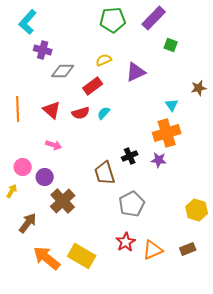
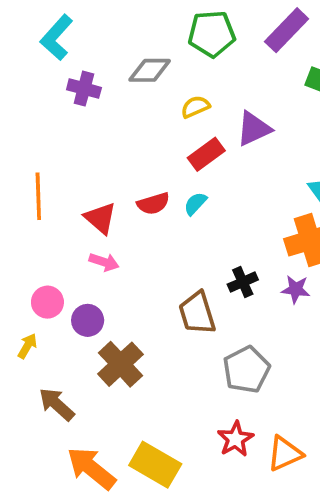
gray diamond: (63, 71) -> (150, 70), moved
red rectangle: (93, 86) -> (206, 154), moved
red triangle: (52, 110) -> (100, 218), moved
brown arrow: (28, 223) -> (57, 404), turned -85

